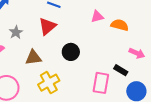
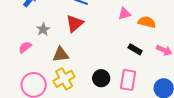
black circle: (71, 52) -> (101, 78), moved
black rectangle: (121, 70) -> (135, 49), moved
yellow cross: (49, 83) -> (64, 79), moved

